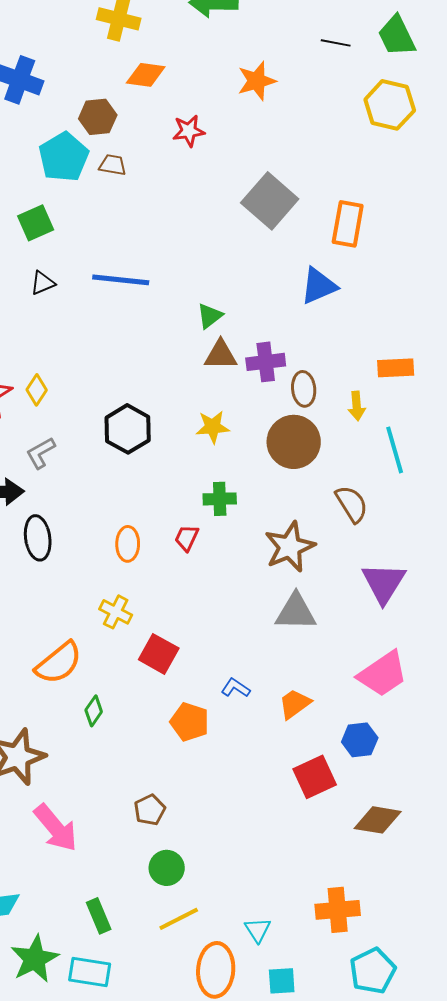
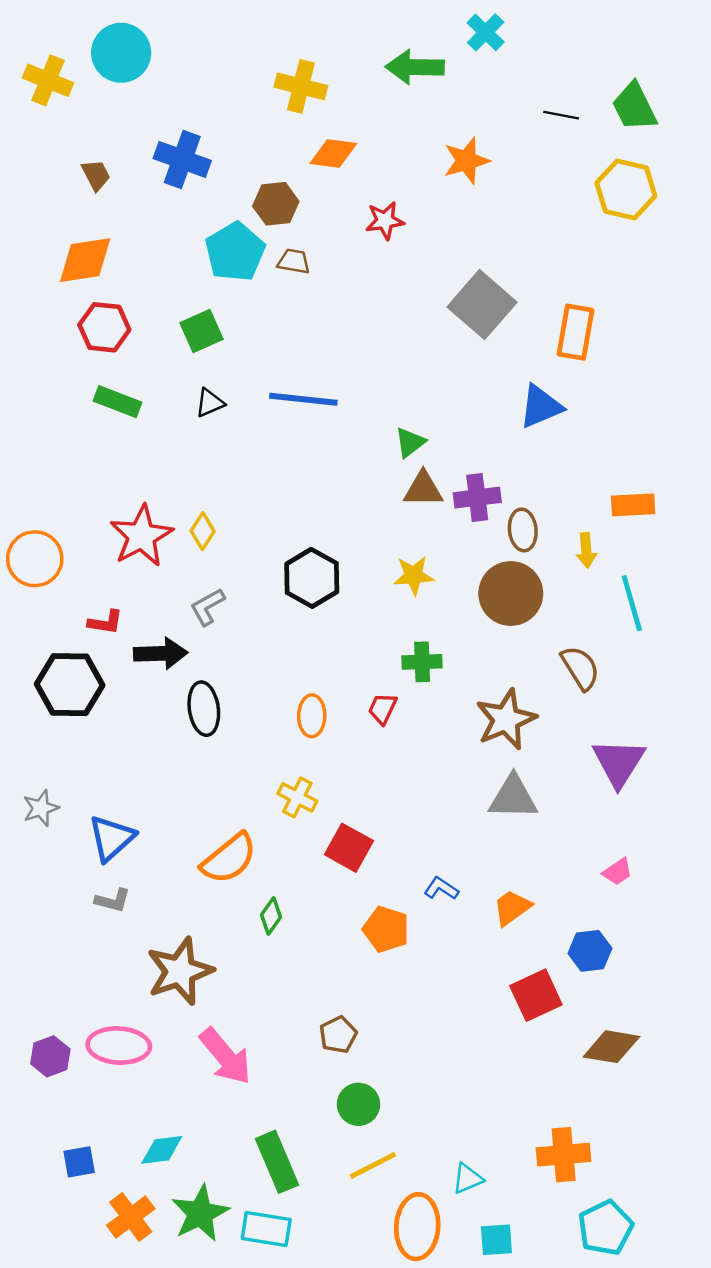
pink trapezoid: (383, 674) -> (617, 872), size x0.5
green rectangle: (99, 916) -> (277, 1162), size x1.4
cyan triangle: (258, 930) -> (468, 1179), turned 40

